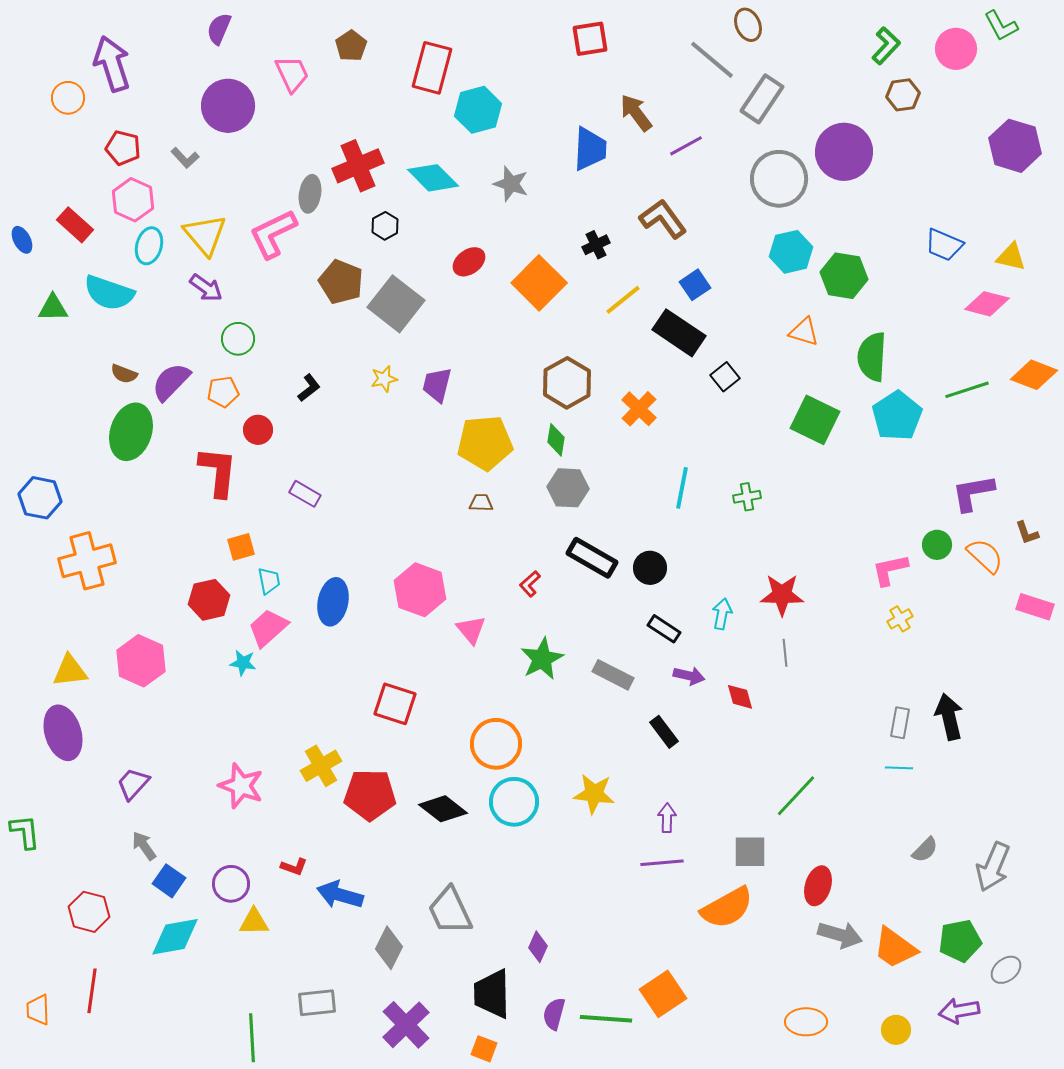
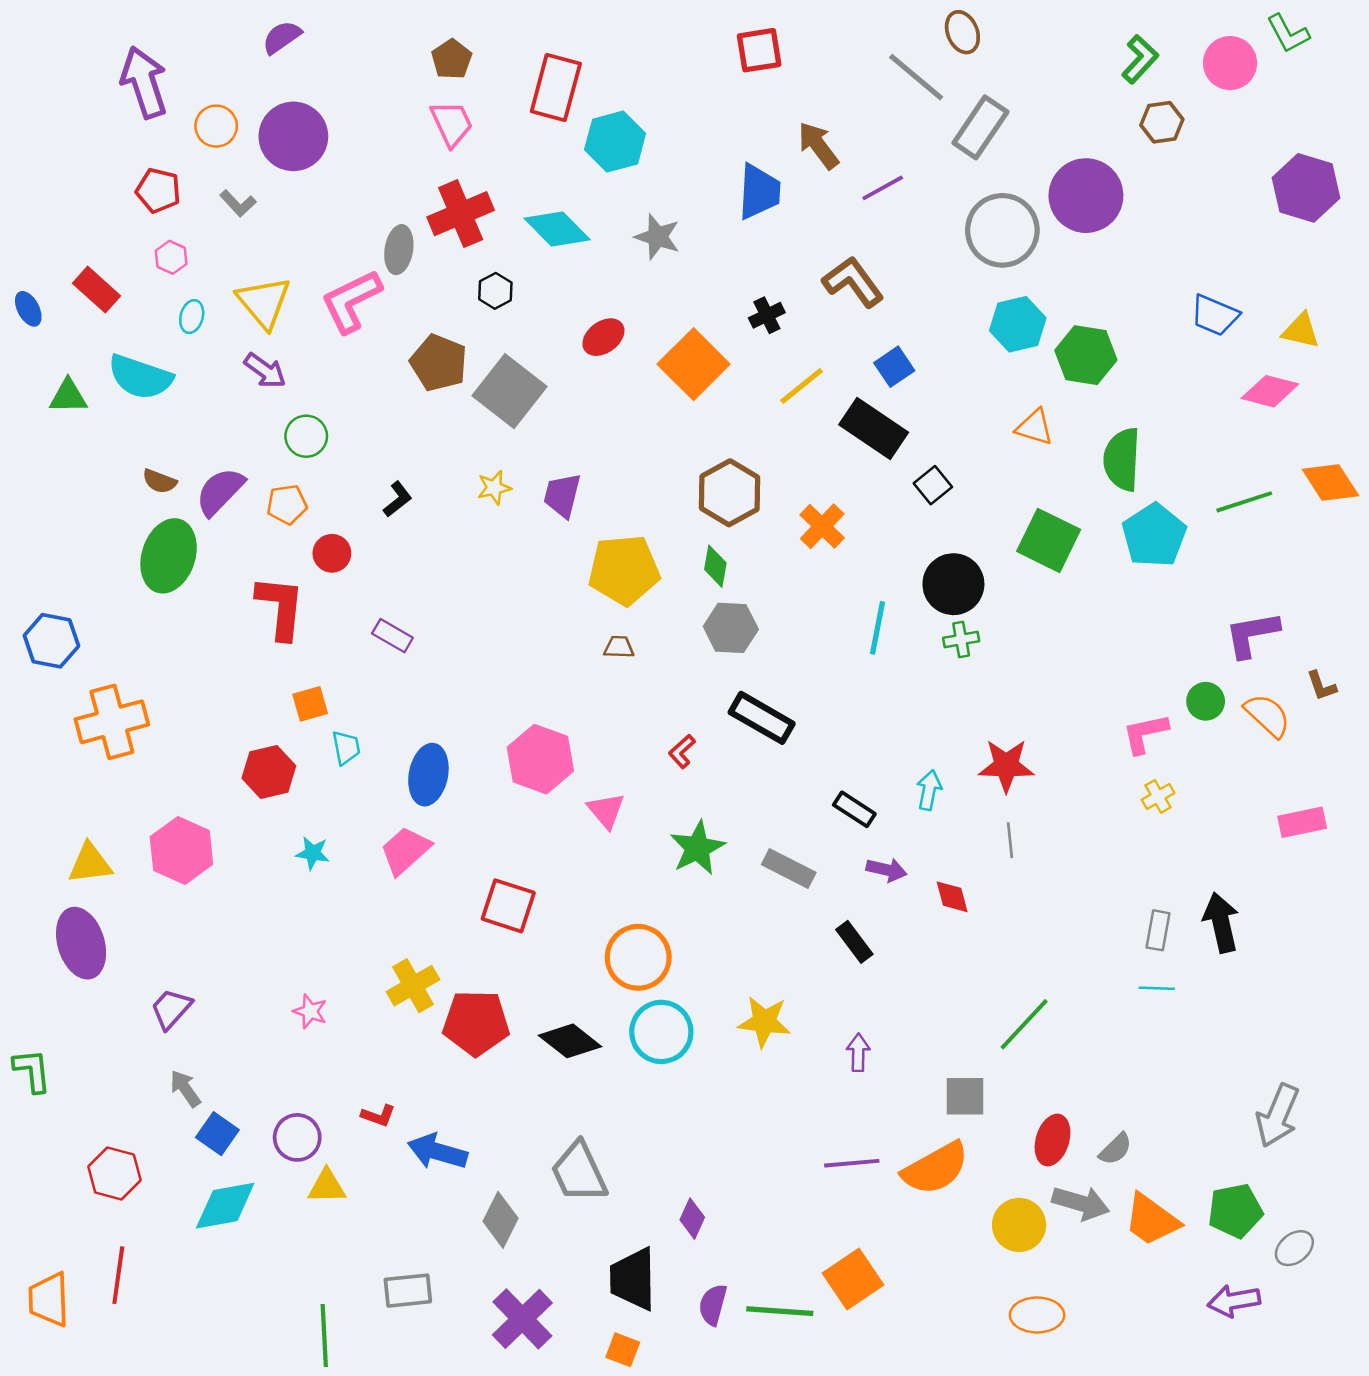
purple semicircle: (219, 29) -> (282, 37), turned 32
pink trapezoid: (292, 74) -> (452, 124), moved
orange circle: (68, 98) -> (216, 126), moved
pink hexagon: (133, 200) -> (171, 257), size x0.6
cyan ellipse: (149, 246) -> (192, 317), size x0.7
orange diamond: (1034, 375) -> (1330, 483), turned 36
black circle: (650, 568) -> (953, 584), moved, size x1.4
pink rectangle: (1035, 607) -> (1302, 822), moved, turned -30
pink trapezoid: (268, 628) -> (405, 851), moved
pink star: (241, 786) -> (310, 1011), size x0.6
gray semicircle: (925, 850) -> (1116, 1149), moved
purple line: (662, 863) -> (852, 1163), moved
orange trapezoid: (38, 1010) -> (49, 1300), size x1.4
yellow circle: (896, 1030) -> (1019, 1225), moved, size x1.4

